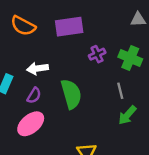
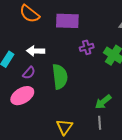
gray line: (120, 91) -> (100, 123), moved

